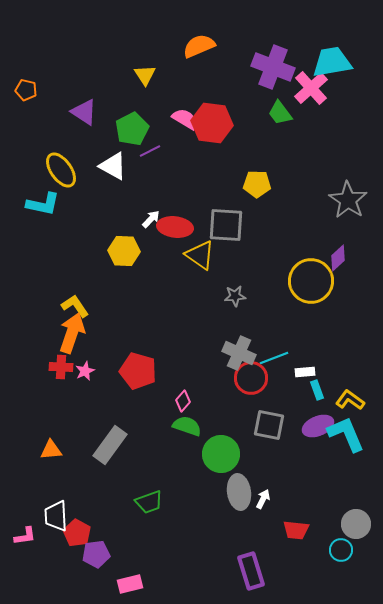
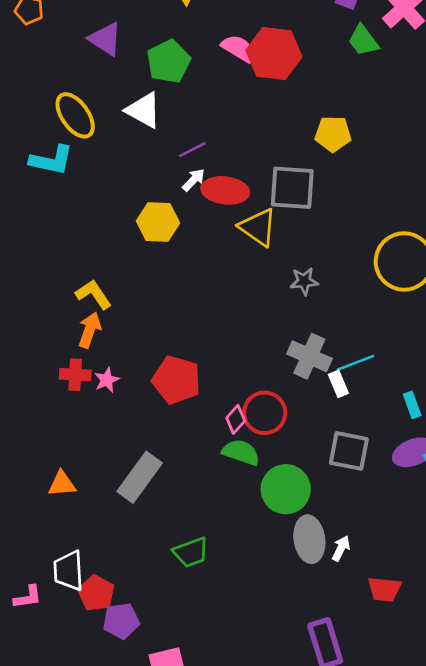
purple line: (150, 151) -> (192, 150), moved
orange arrow: (72, 333) -> (90, 330), size x0.7
white rectangle: (305, 372) -> (338, 384), moved, turned 72
red circle: (251, 378) -> (265, 413), moved

